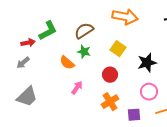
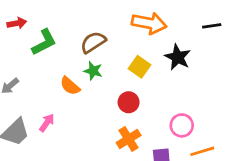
red arrow: (28, 43) -> (17, 23), moved
black star: (147, 63) -> (178, 57), moved, turned -30
pink arrow: (77, 88) -> (47, 123), moved

